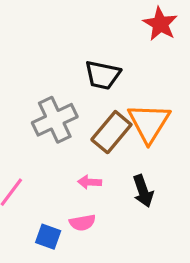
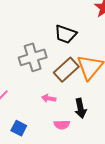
pink semicircle: (82, 223) -> (62, 125), moved

